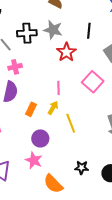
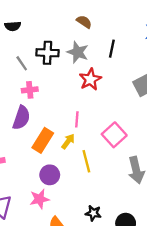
black line: (89, 31) -> (112, 49), moved
pink square: (93, 82) -> (114, 135), moved
orange rectangle: (31, 109) -> (43, 140), size x1.5
pink star: (34, 160) -> (40, 199), turned 30

